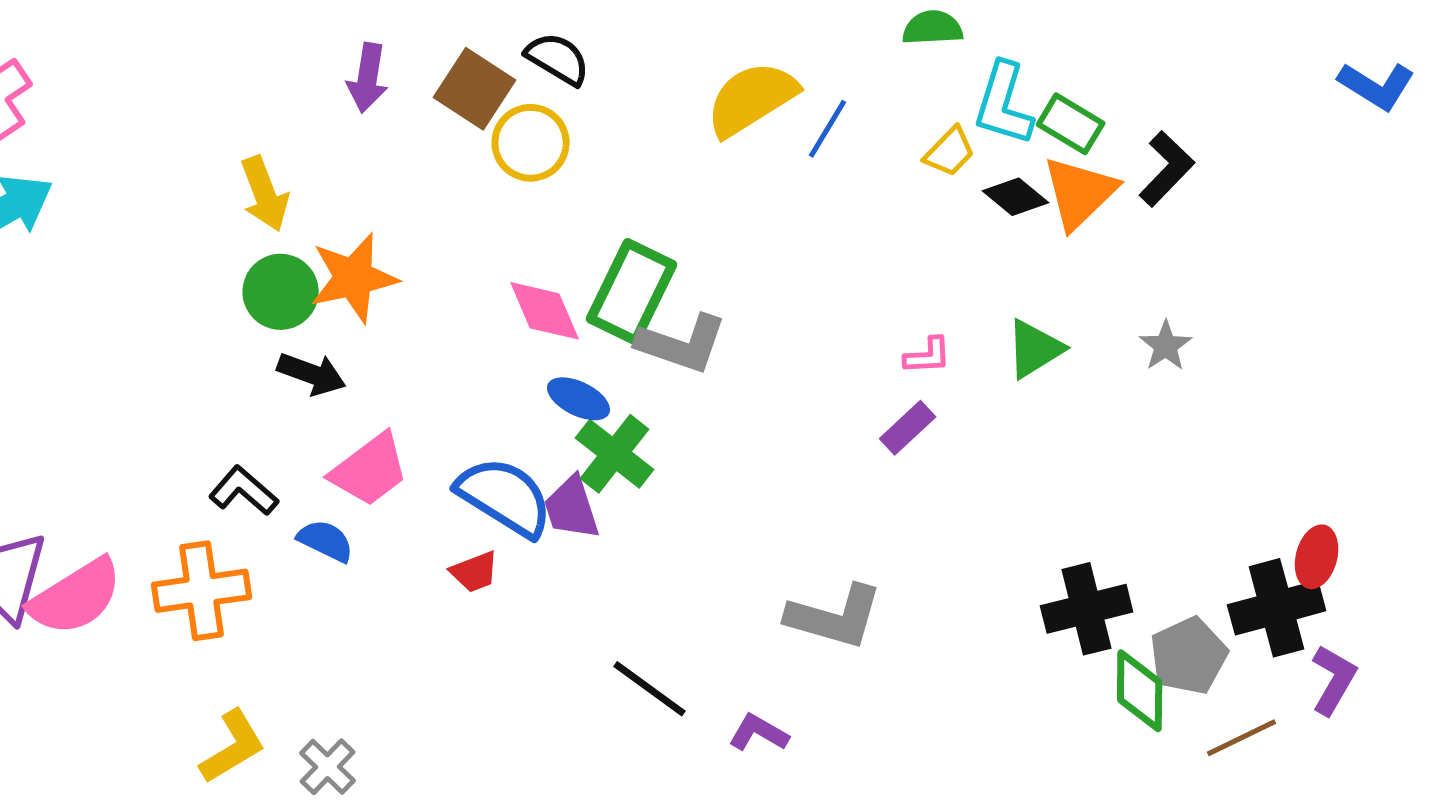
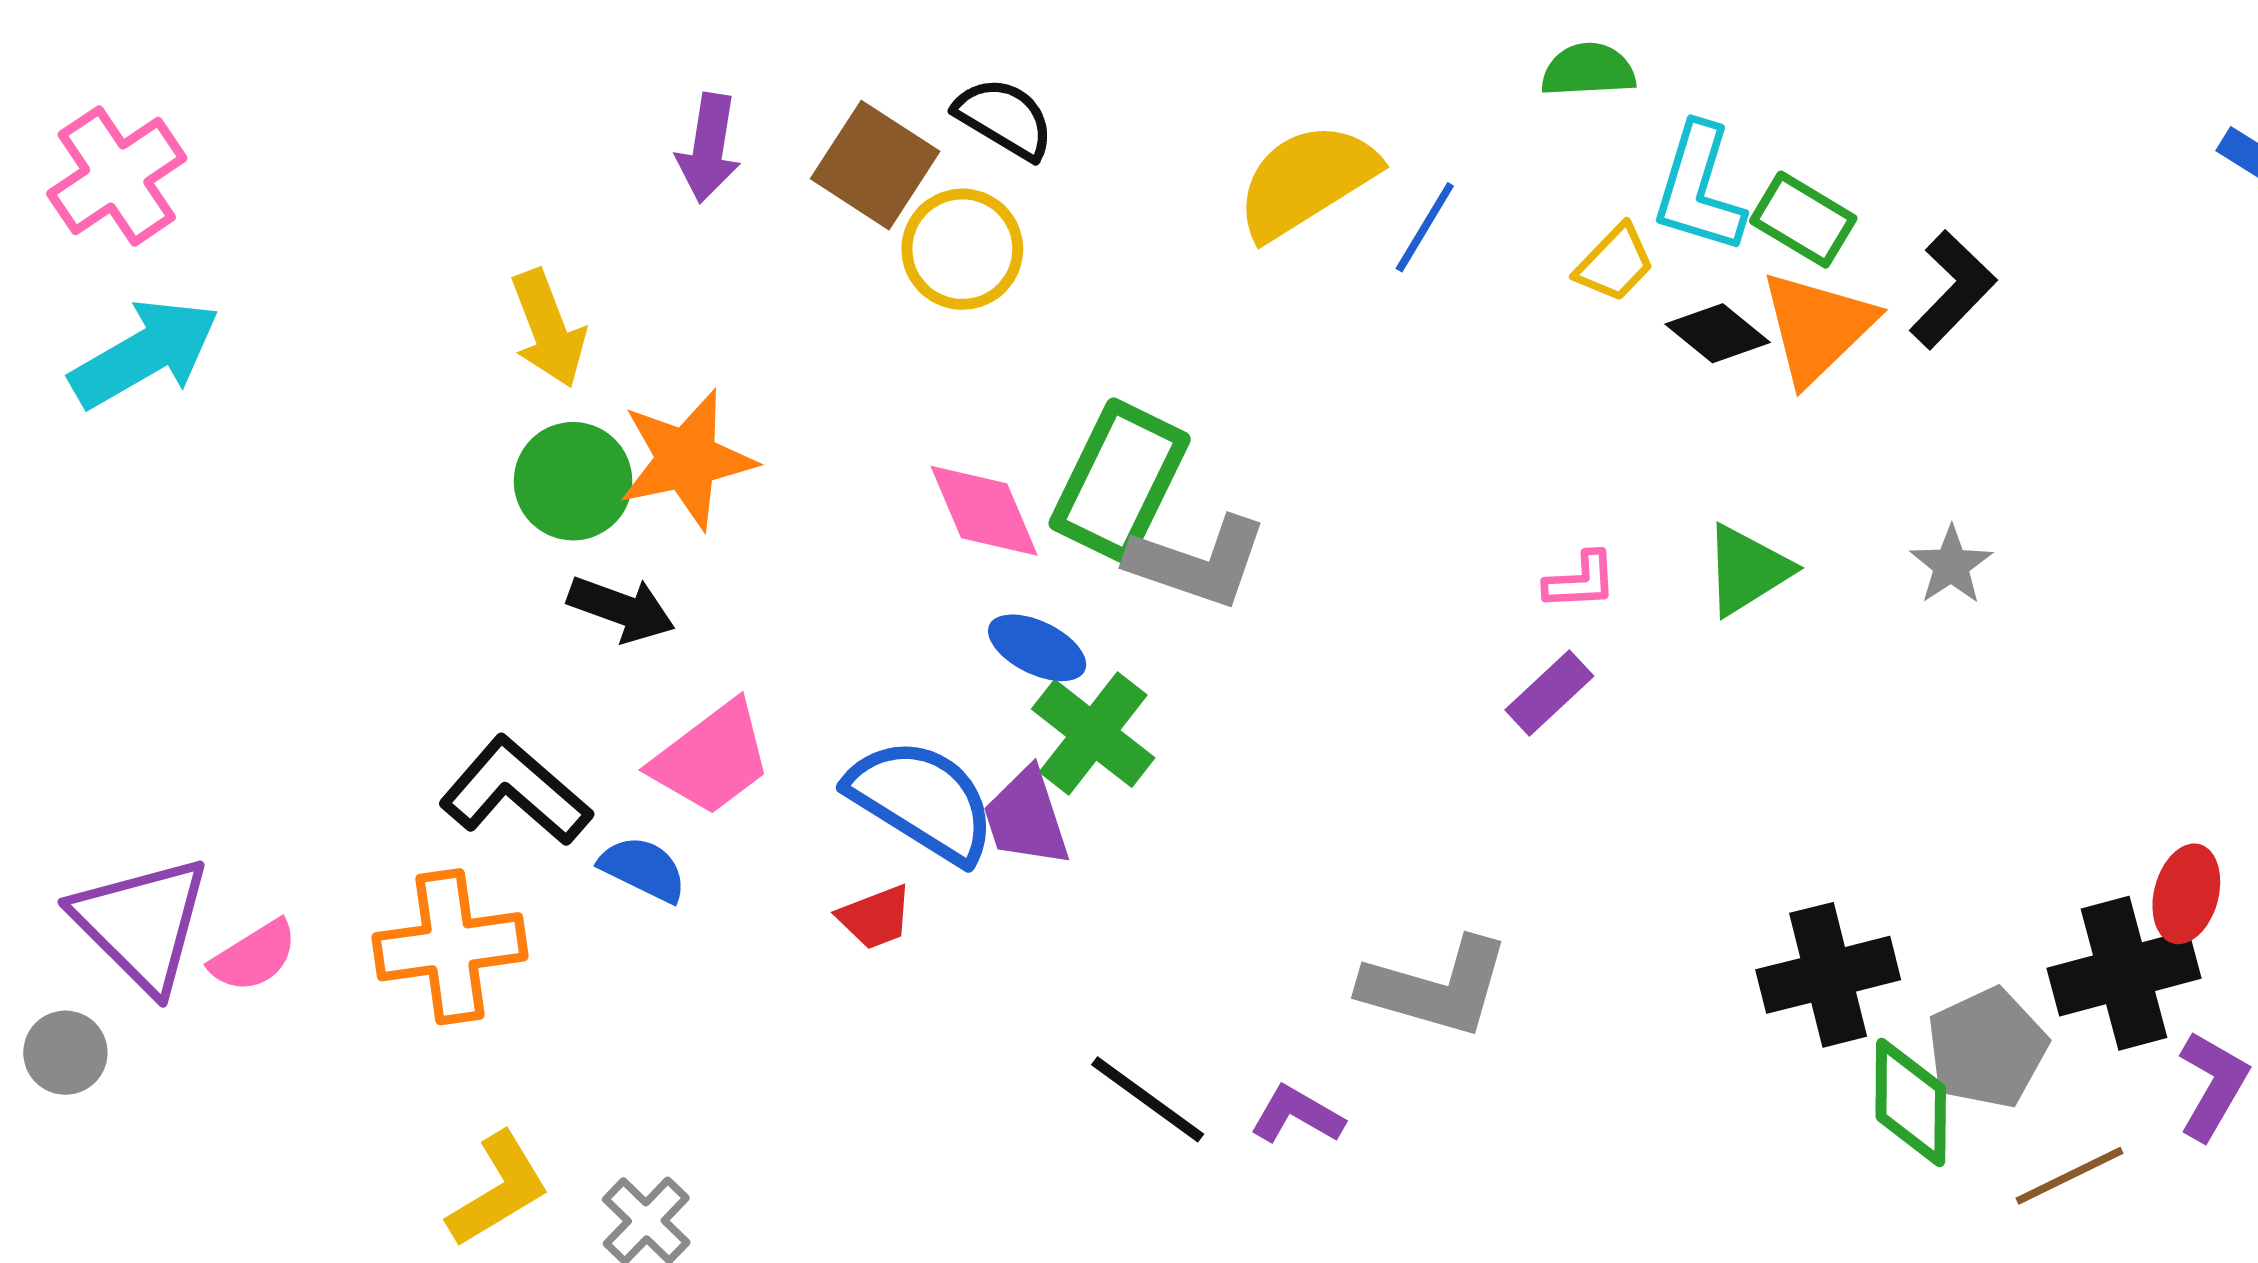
black L-shape: (244, 491) -> (515, 791), size x1.4
pink semicircle: (76, 597) -> (254, 956), size x0.6
purple L-shape: (759, 733) -> (1297, 1115), moved

